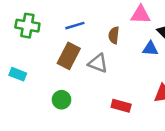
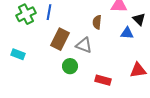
green cross: (27, 26) -> (26, 14), turned -36
blue line: (75, 26) -> (49, 12), moved, turned -63
green circle: (62, 100) -> (70, 66), moved

